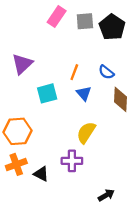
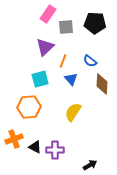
gray square: (85, 21) -> (66, 27), moved
black pentagon: (112, 27) -> (95, 23), turned -30
purple triangle: (22, 64) -> (45, 47), moved
orange hexagon: (18, 131) -> (29, 107), moved
purple cross: (72, 161) -> (55, 150), moved

